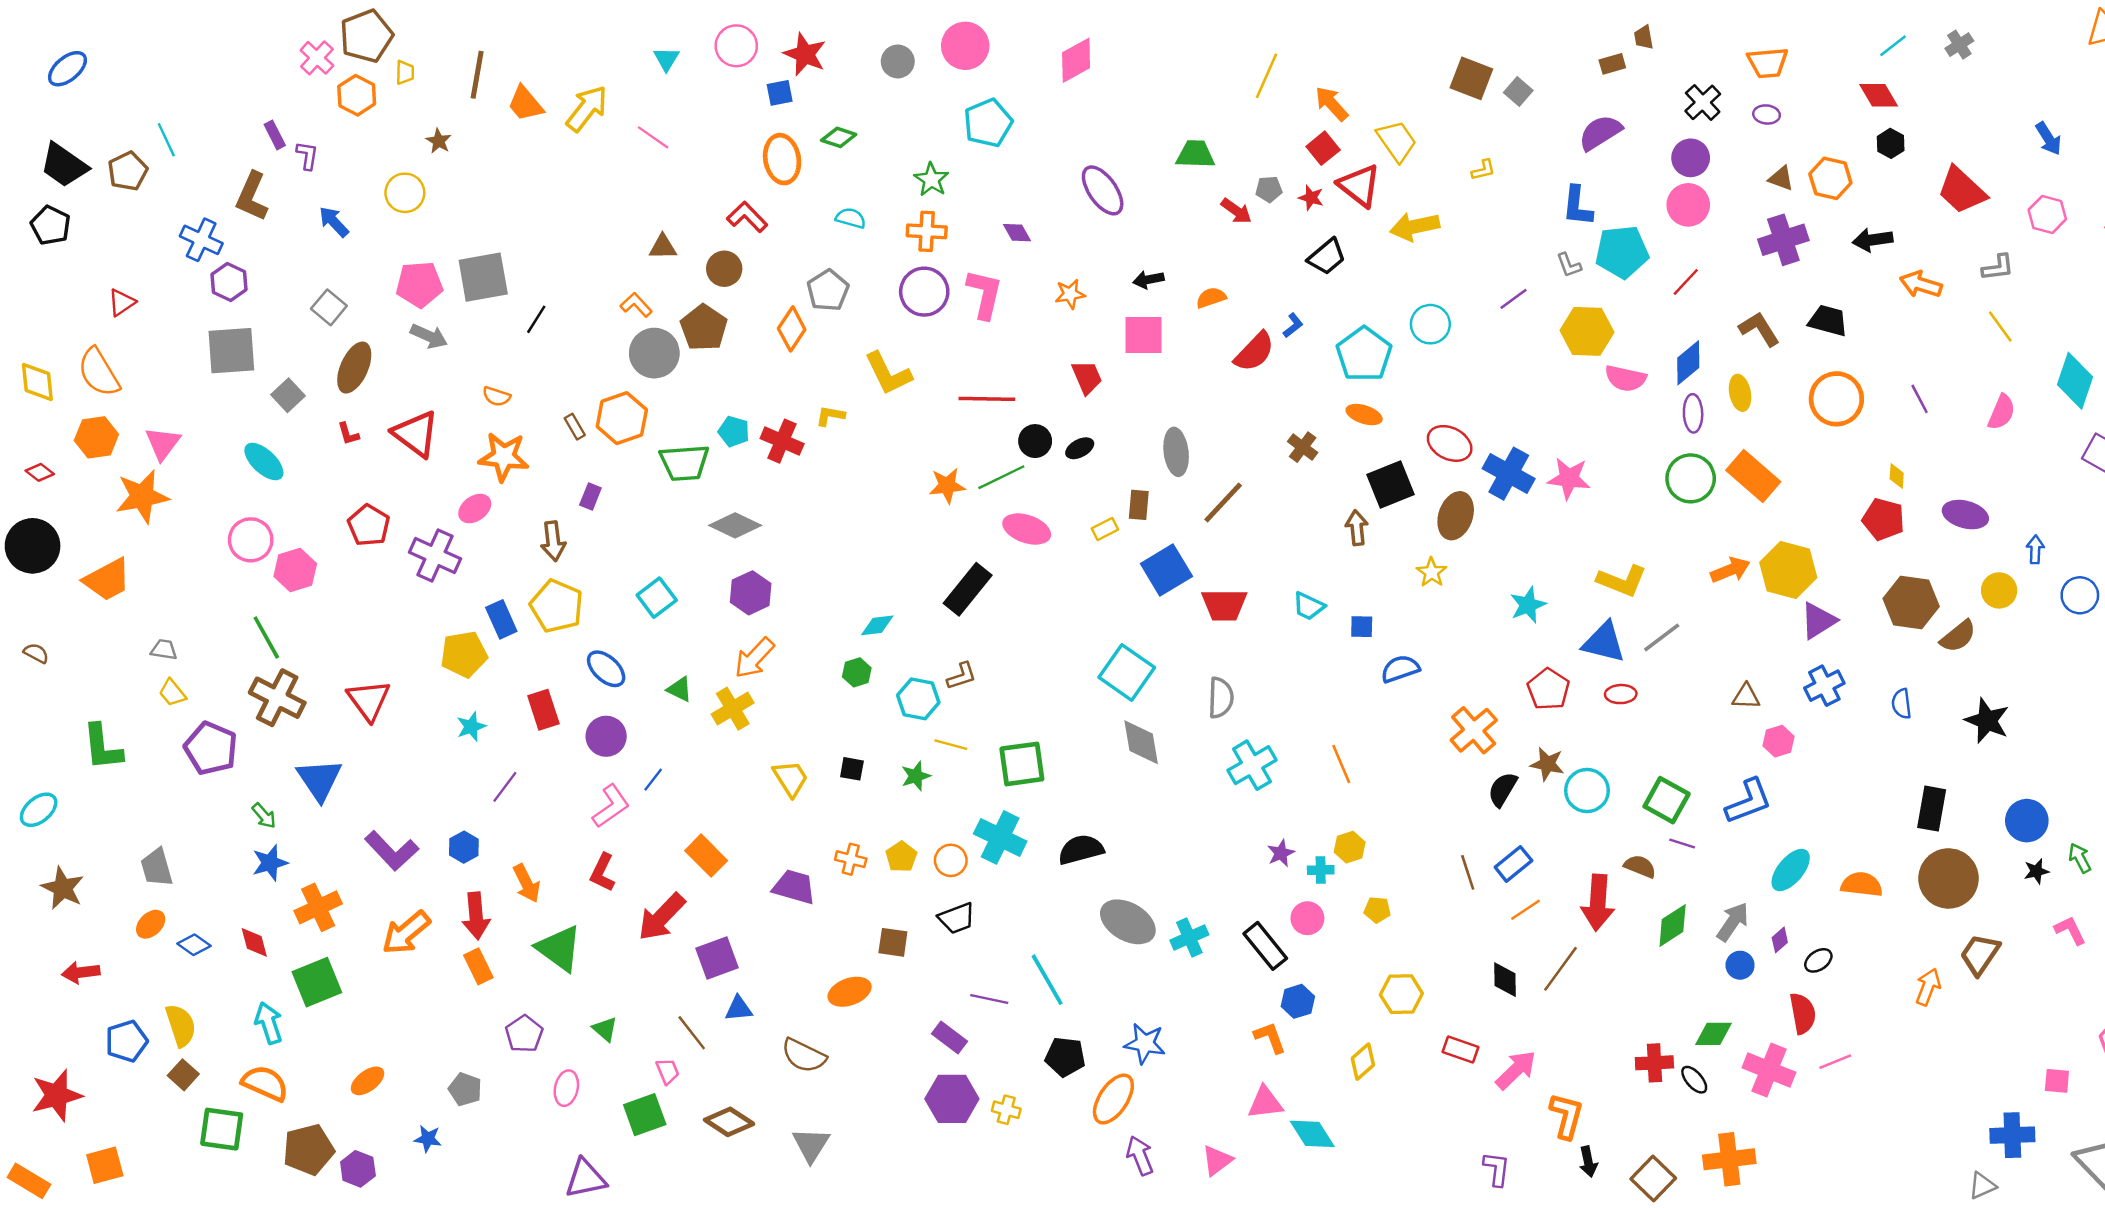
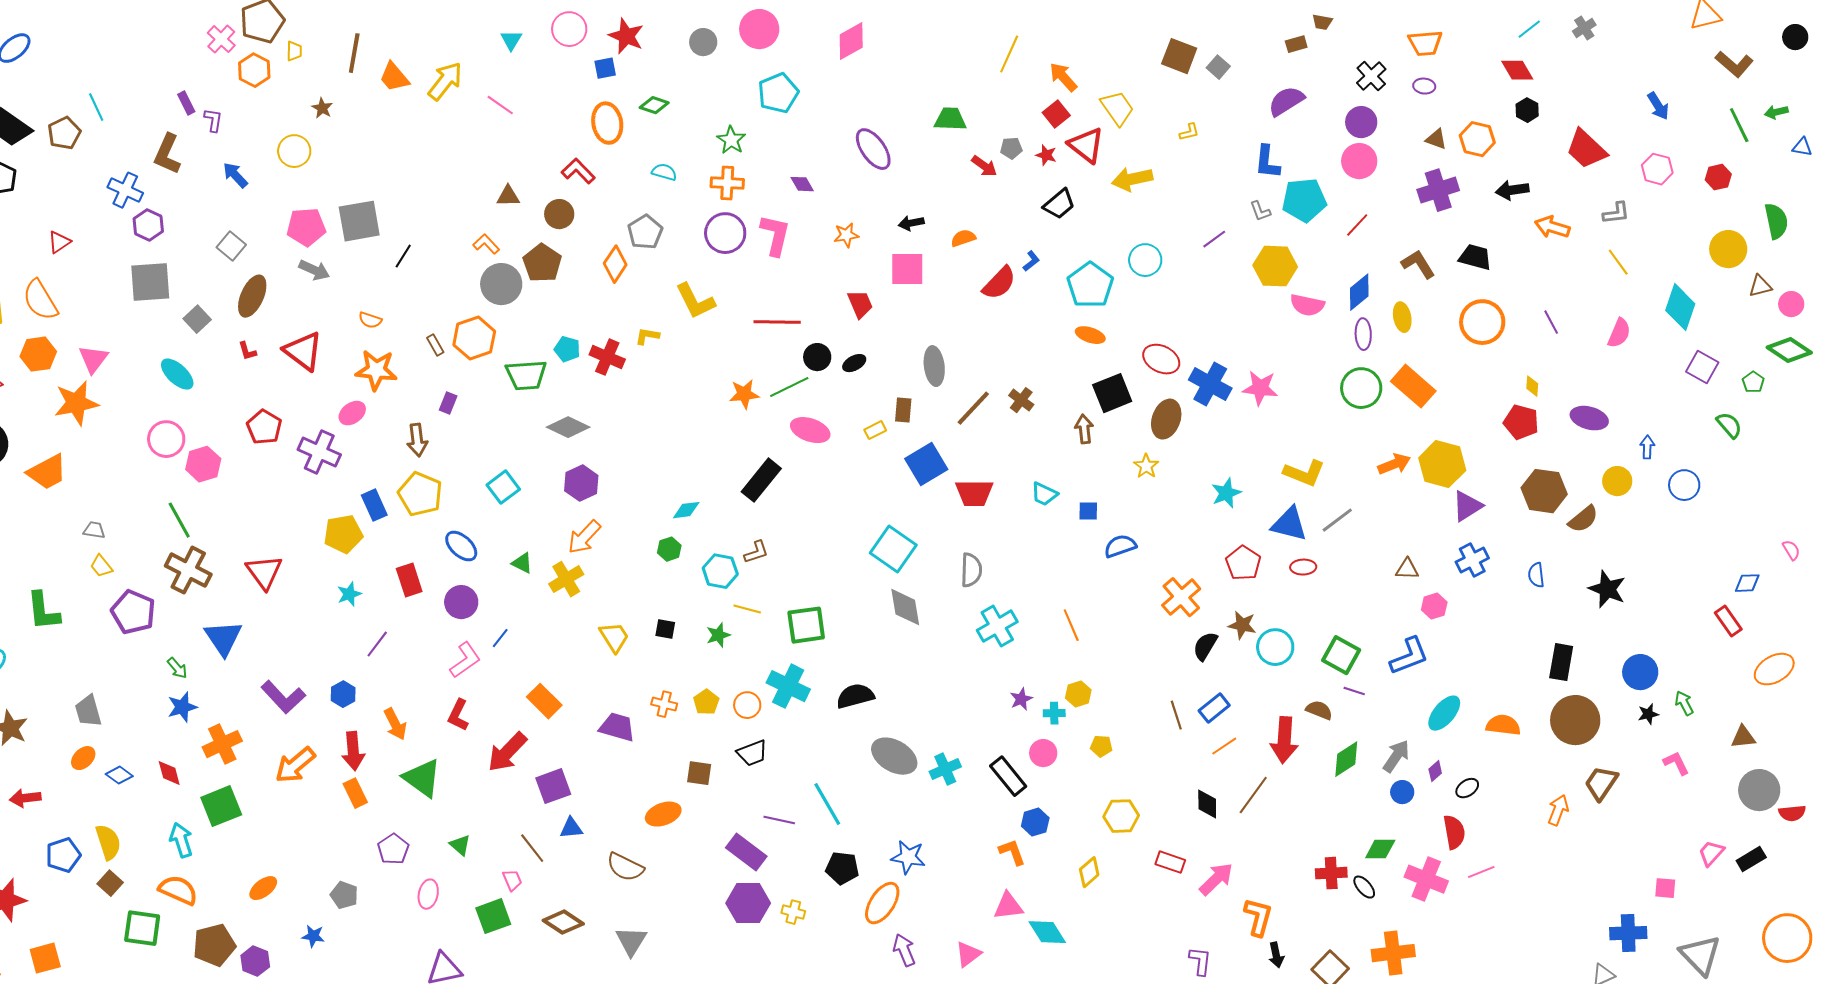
brown trapezoid: (1644, 37) -> (1322, 22), turned -70
brown cross: (1303, 447) -> (1021, 400), moved
purple rectangle: (950, 1038) -> (746, 852), size x1.4

